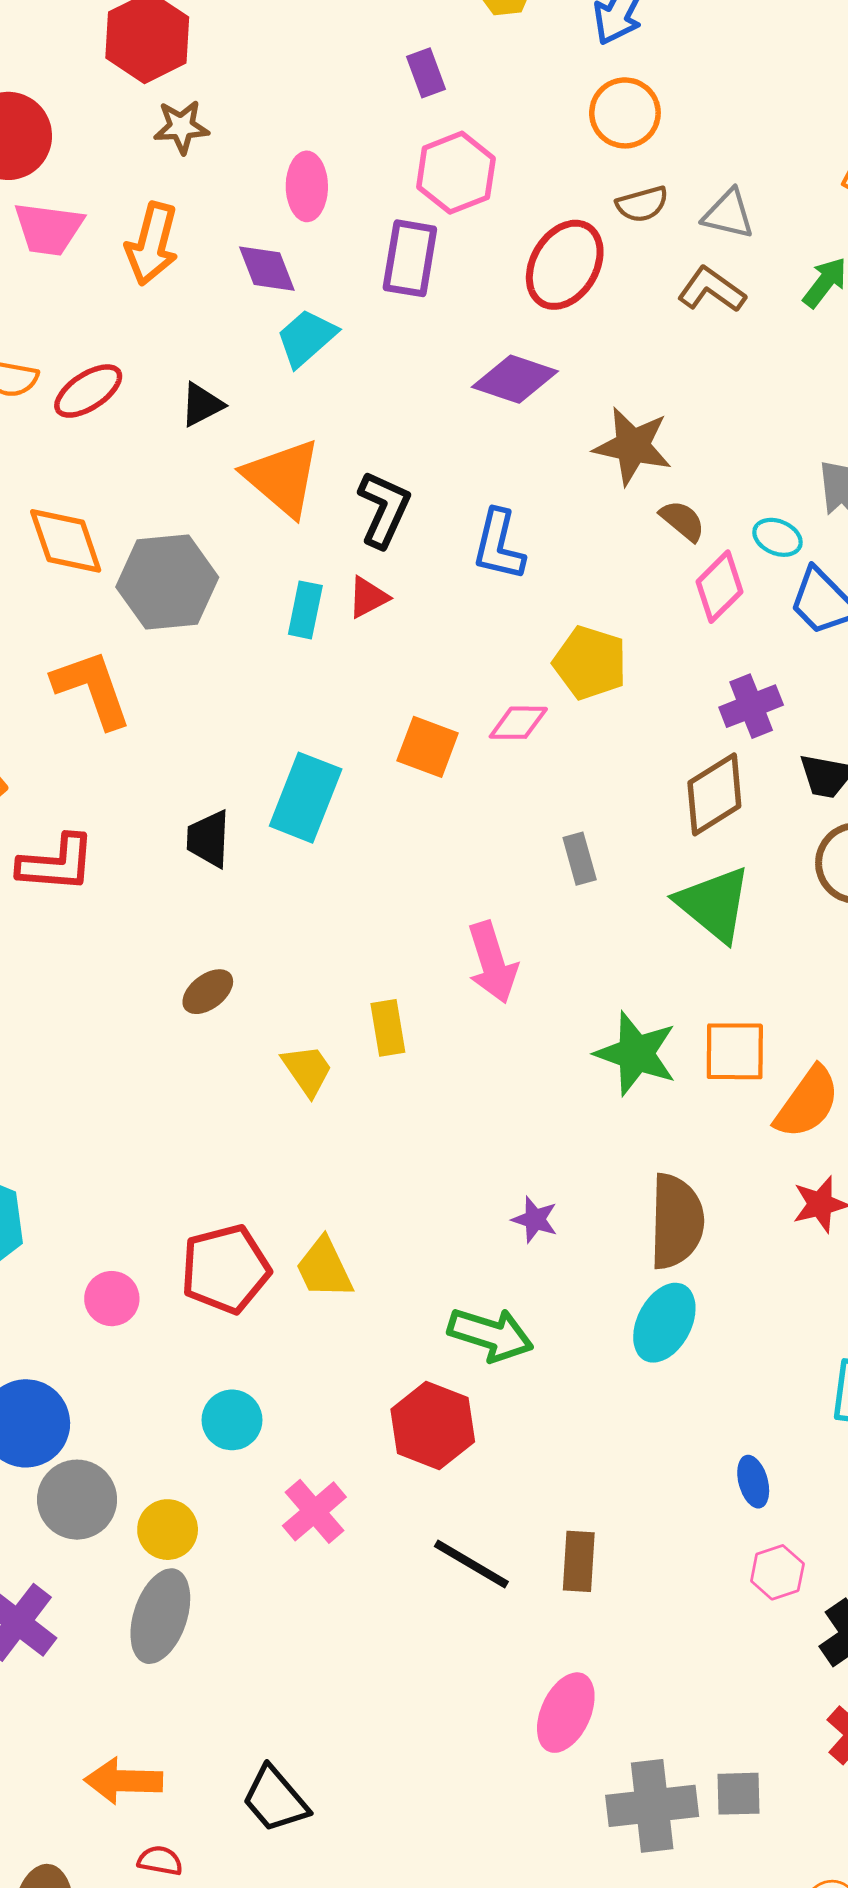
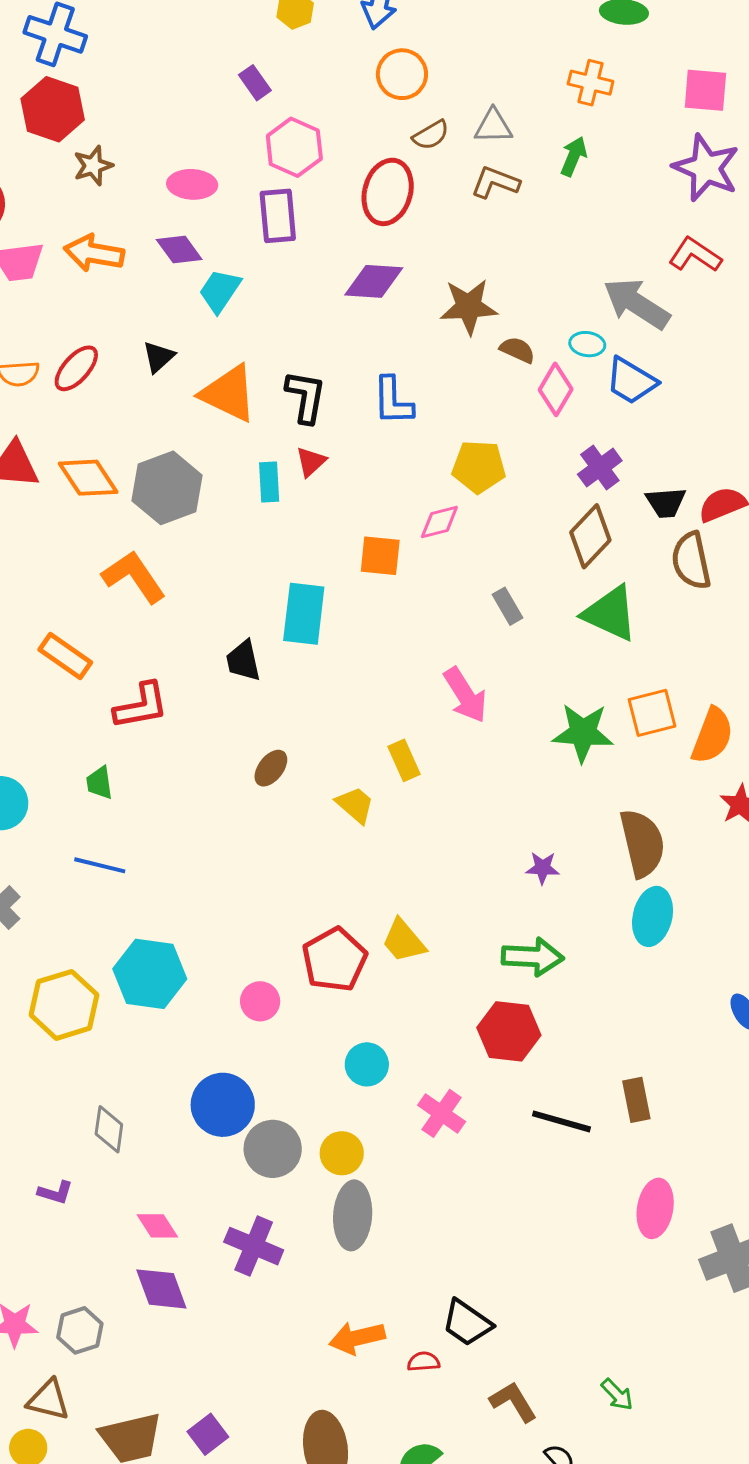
pink ellipse: (307, 186) -> (192, 184), turned -72
orange arrow: (152, 244) -> (94, 253), turned 100
red semicircle: (160, 1861) -> (424, 1362), moved

